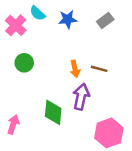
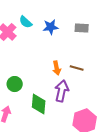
gray rectangle: (105, 20) -> (82, 28), turned 40
green circle: (24, 63) -> (15, 84), moved

